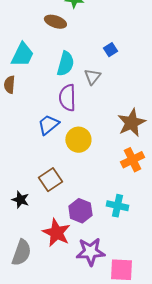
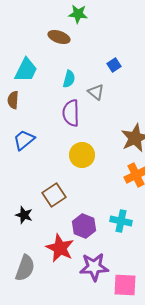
cyan semicircle: (65, 64) -> (69, 79), size x0.7
gray triangle: (92, 77) -> (96, 92), turned -30
blue trapezoid: (48, 125) -> (24, 140), moved

